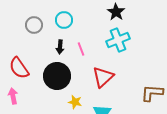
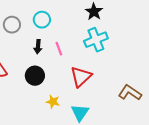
black circle: (57, 76) -> (35, 76), size x0.7
brown L-shape: (152, 93) -> (130, 93), turned 30

